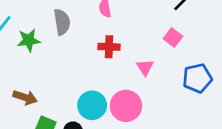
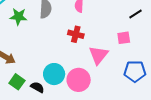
pink square: (173, 38) -> (124, 38), turned 32
pink triangle: (145, 67) -> (99, 55), size x1.5

